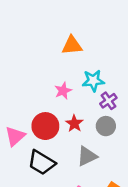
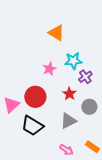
orange triangle: (72, 45) -> (56, 33), turned 36
red star: (74, 124) -> (69, 94), moved
gray circle: (106, 126) -> (89, 107), moved

